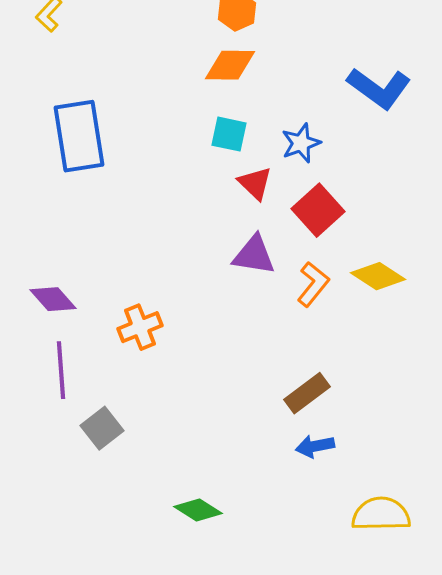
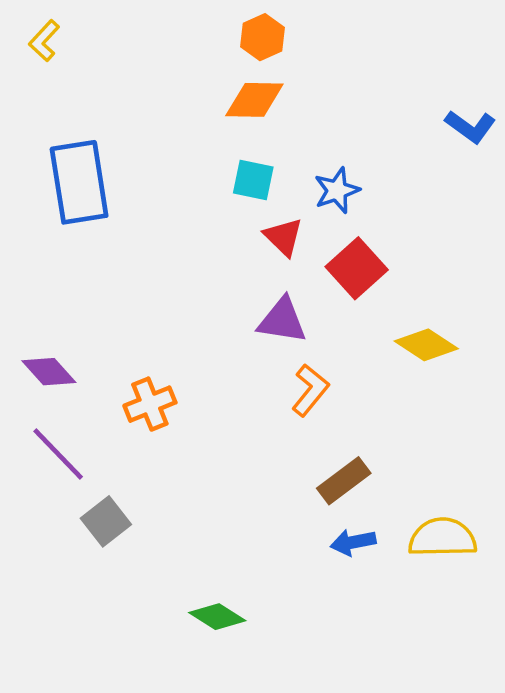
blue L-shape: (379, 88) -> (470, 127), moved, size x0.7
orange L-shape: (313, 284) -> (310, 390), moved
purple line: (61, 370) -> (58, 454), turned -40
yellow semicircle: (381, 514) -> (443, 538), moved

